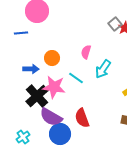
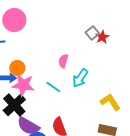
orange circle: (52, 58) -> (17, 68), moved
pink star: (54, 87) -> (23, 85), moved

